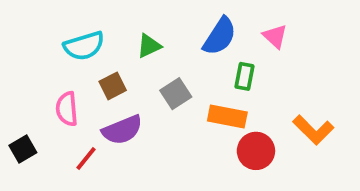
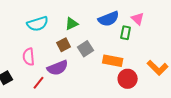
blue semicircle: (220, 36) -> (109, 19), turned 35
green rectangle: (245, 76) -> (126, 33), moved
brown square: (113, 86) -> (64, 45), moved

